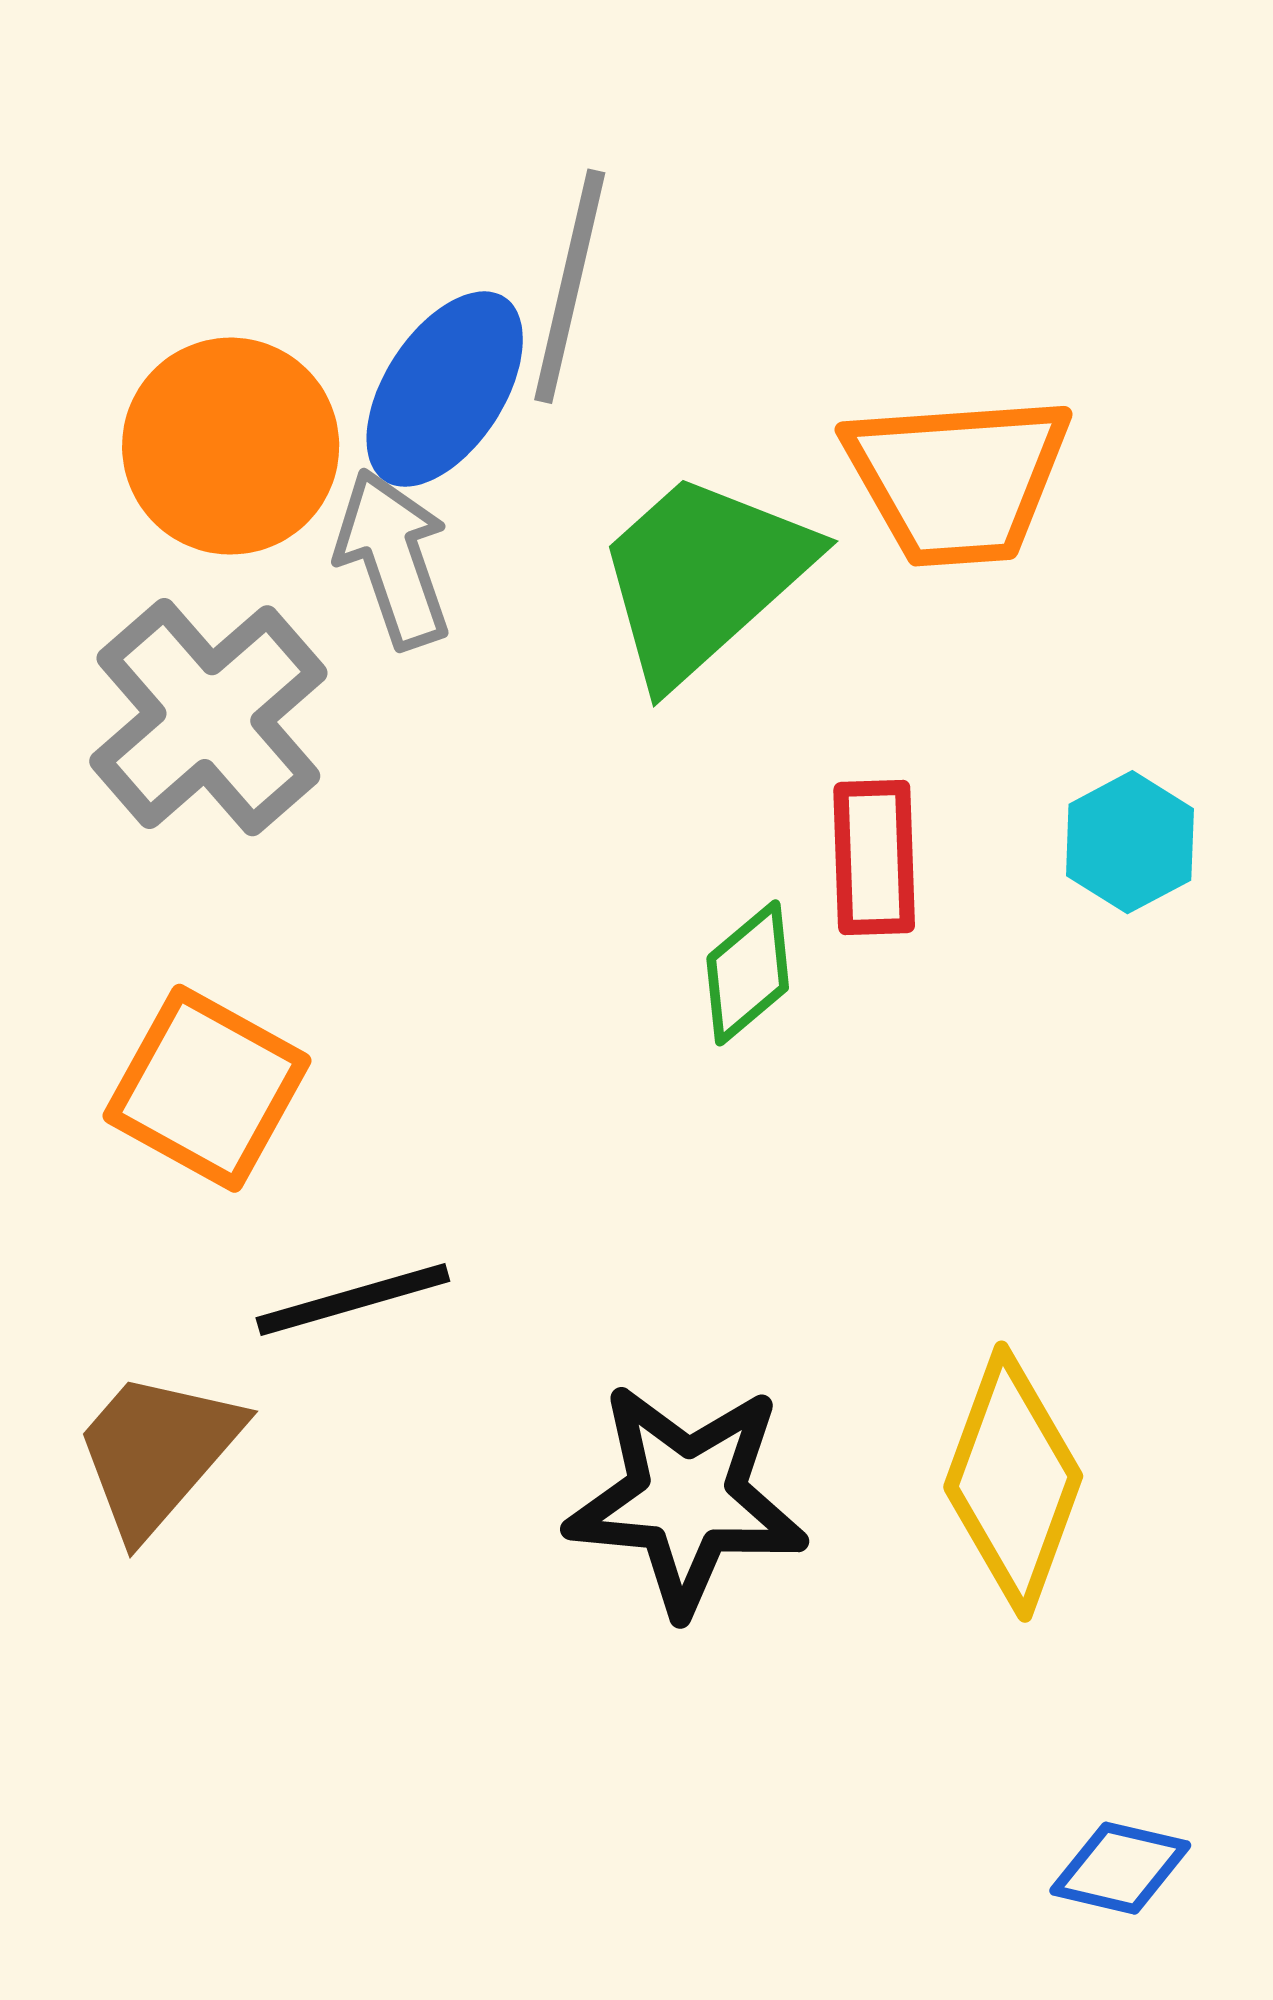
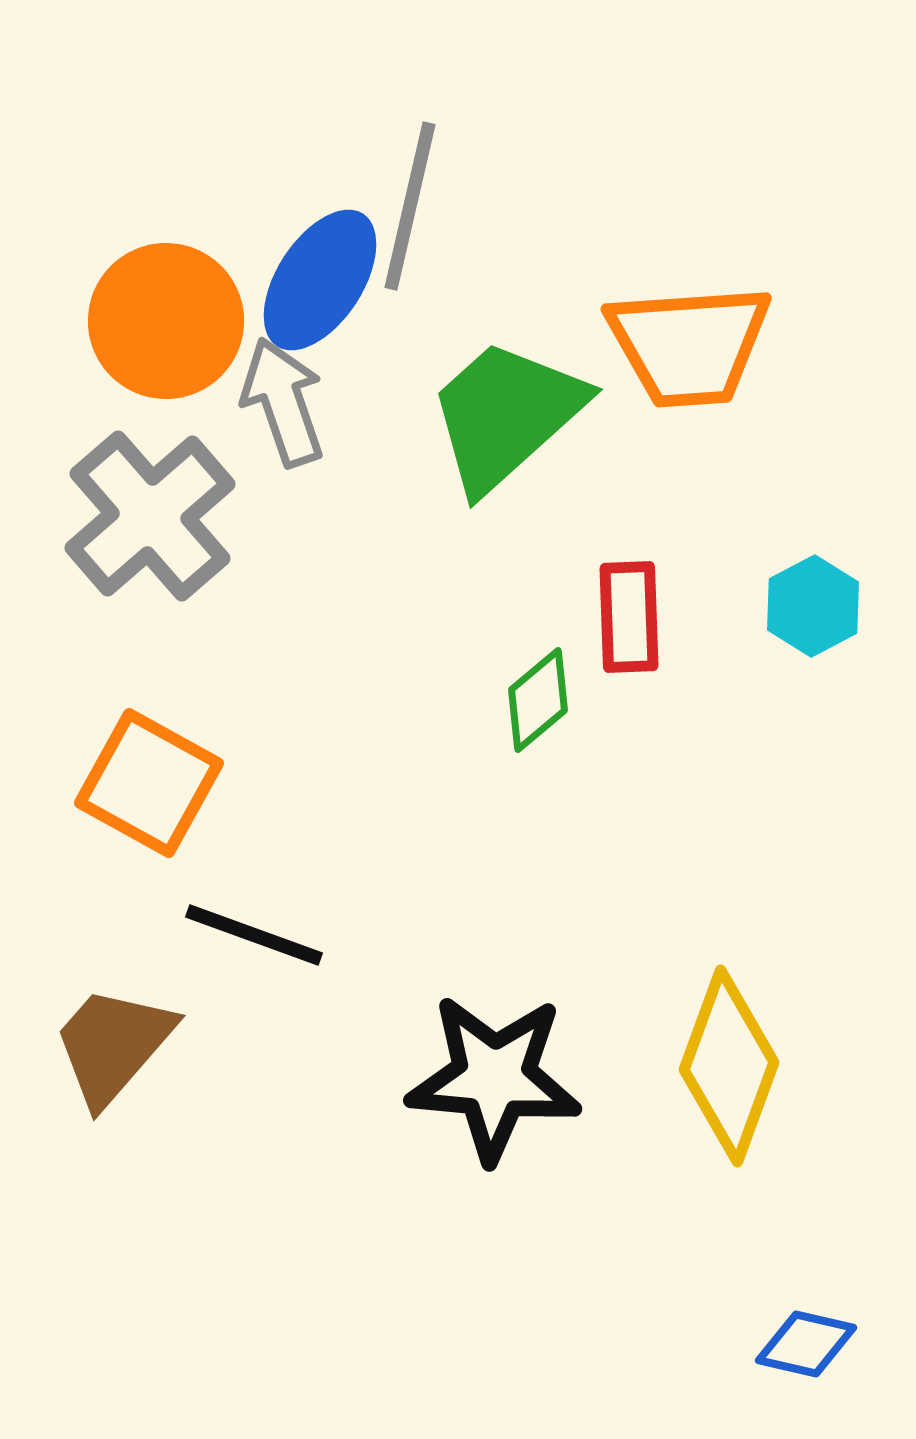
black line: (353, 1300) -> (254, 935), turned 36

